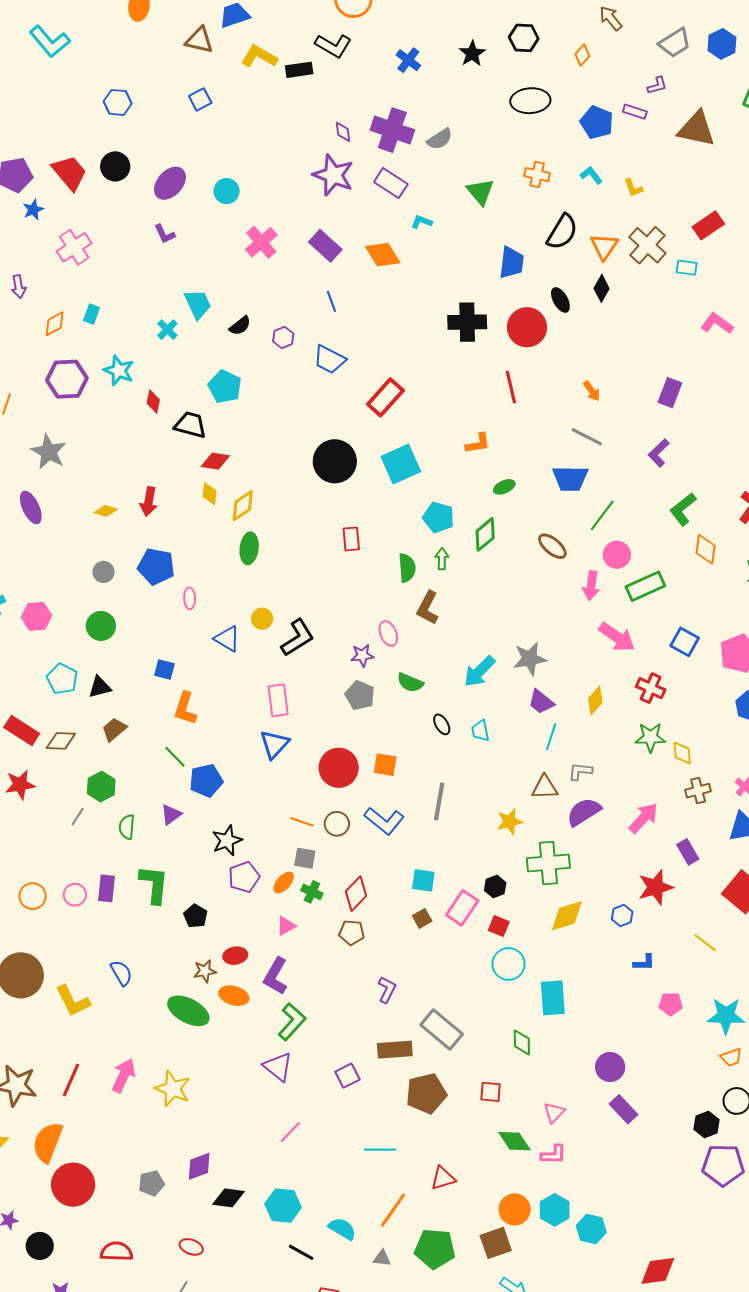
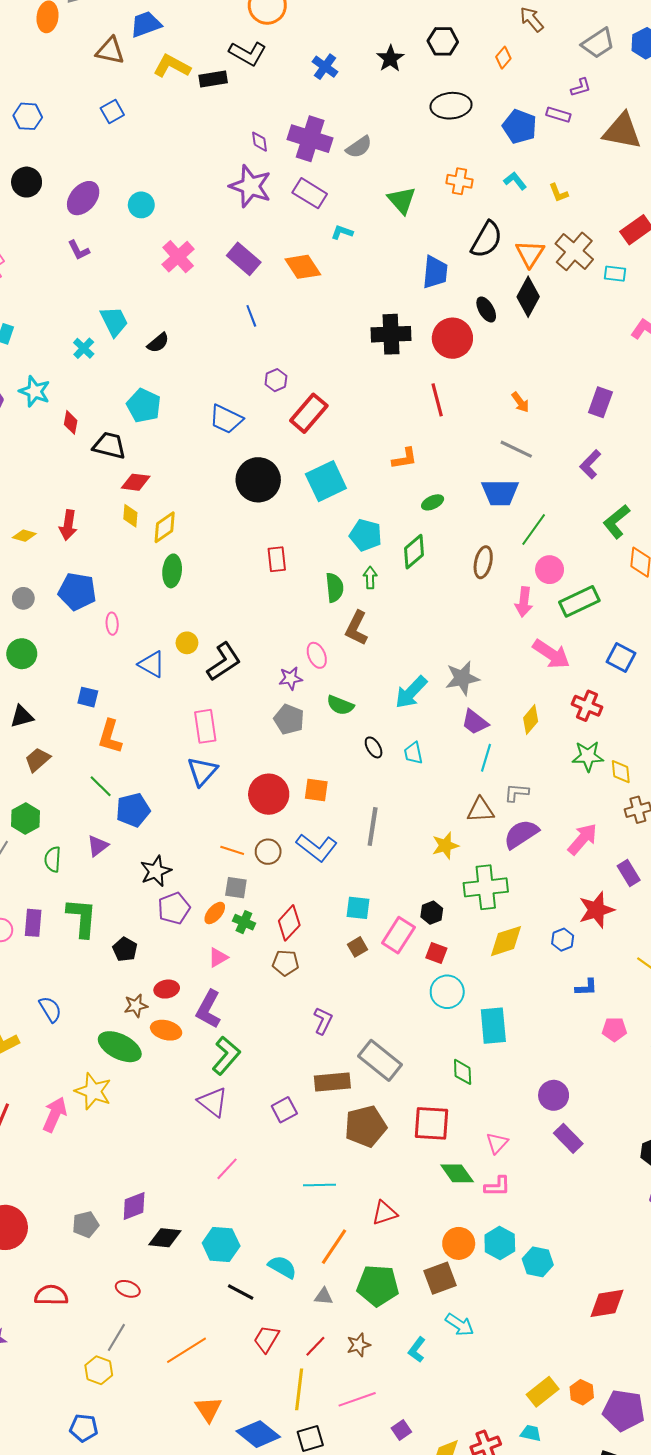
black diamond: (602, 288) -> (528, 297), size x1.4
purple hexagon: (283, 337) -> (276, 380), moved
blue trapezoid: (329, 359) -> (226, 419), moved
brown ellipse: (552, 546) -> (483, 562), turned 64
yellow star: (173, 1089) -> (93, 1091), moved
red square: (491, 1092) -> (431, 1123), size x1.6

